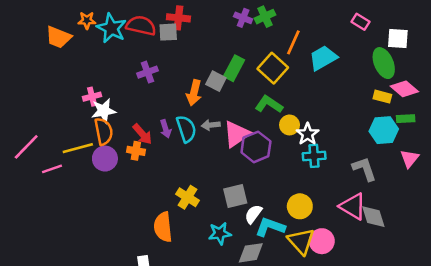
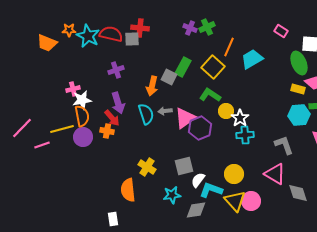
purple arrow: (166, 129) -> (118, 103), moved, size x1.5
gray diamond: (373, 217) -> (298, 193), moved

